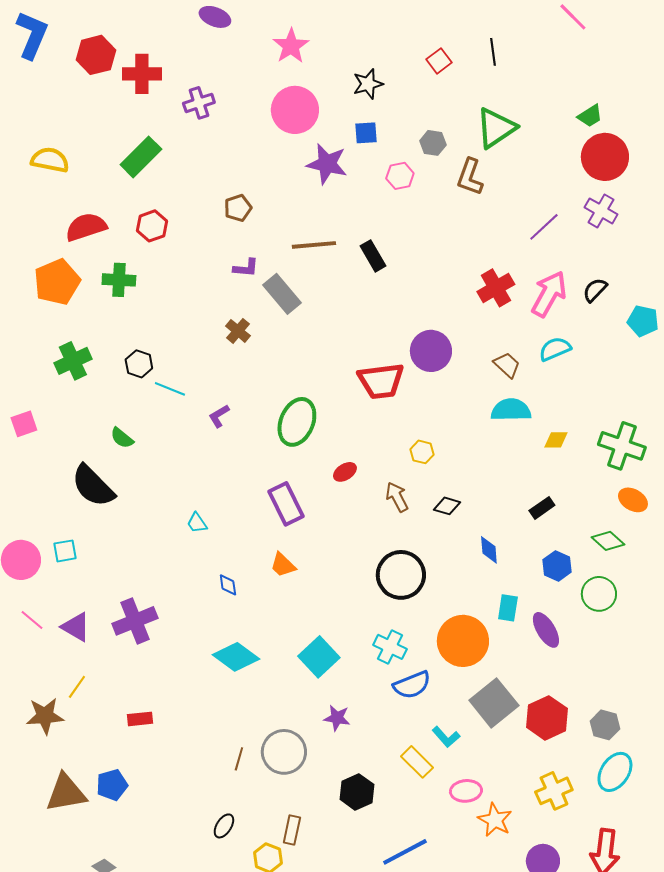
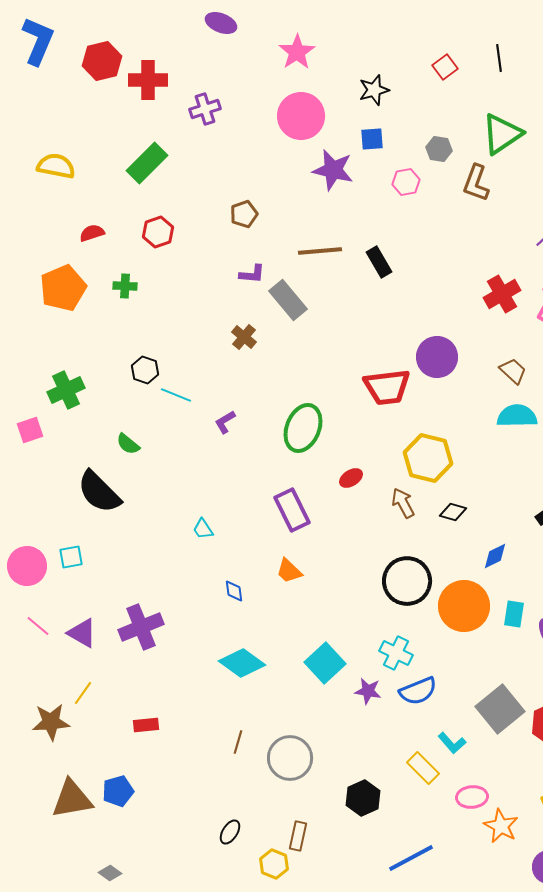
red semicircle: (86, 227) -> (92, 233), size x0.6
green cross: (119, 280) -> (125, 286), size x0.7
green cross: (73, 361) -> (66, 390), moved
yellow hexagon: (422, 452) -> (428, 458), size x2.0
blue diamond: (489, 550) -> (495, 556), turned 68
orange circle: (463, 641) -> (464, 606), moved
purple star: (337, 718) -> (368, 691), moved
brown line: (239, 759) -> (238, 742), moved

